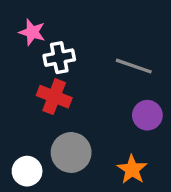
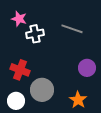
gray line: (134, 66) -> (72, 29), moved
red cross: (54, 97) -> (20, 70), moved

